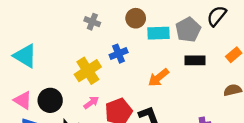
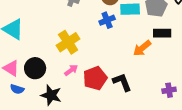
blue cross: (119, 54) -> (107, 20), moved
orange arrow: (158, 78) -> (142, 48), moved

